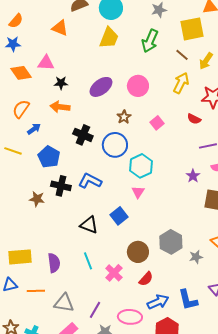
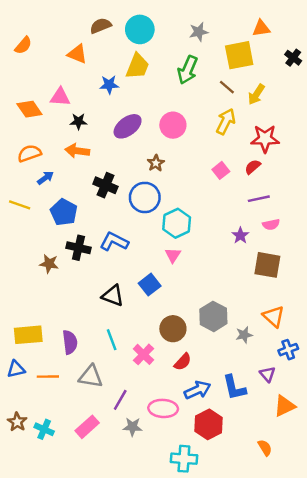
blue star: (13, 44) -> (109, 85), moved
orange semicircle: (21, 109) -> (29, 153), turned 36
red semicircle: (194, 119) -> (253, 167), moved, turned 112
pink square: (157, 123) -> (221, 170), moved
gray triangle: (64, 303) -> (91, 377), moved

